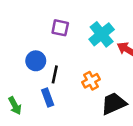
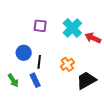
green arrow: (15, 106) -> (13, 80), moved

